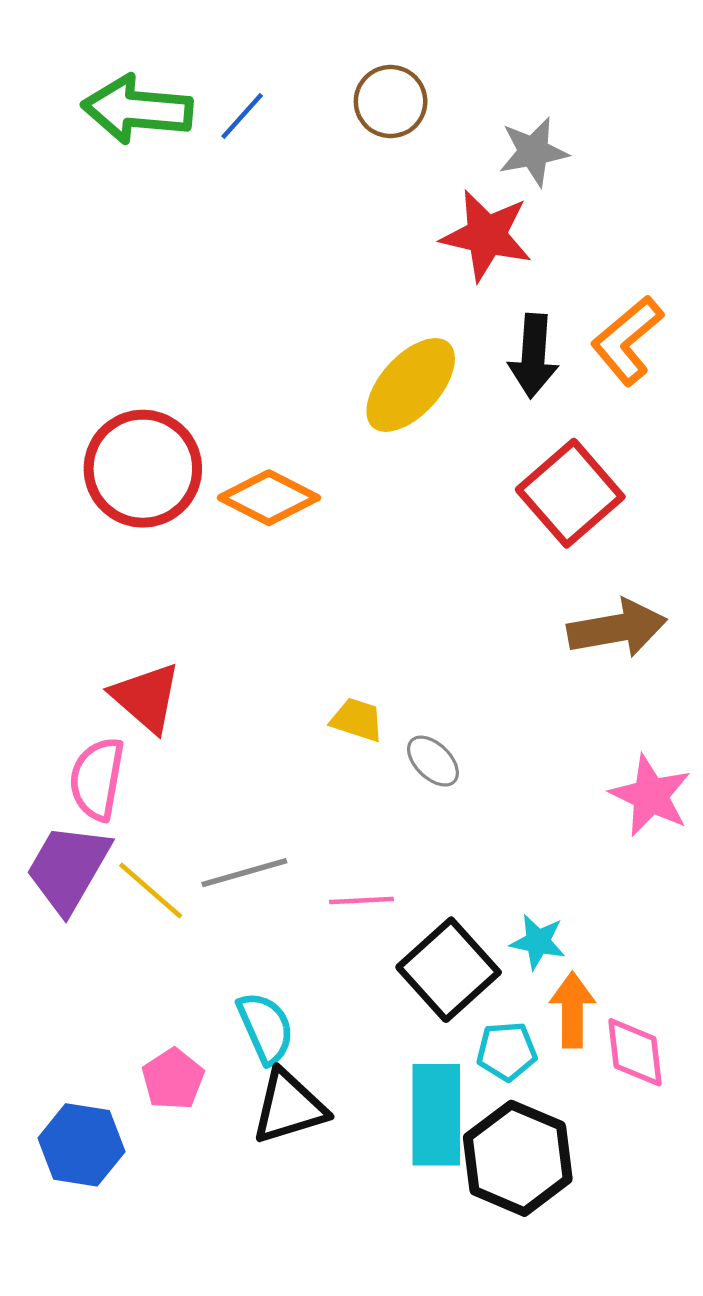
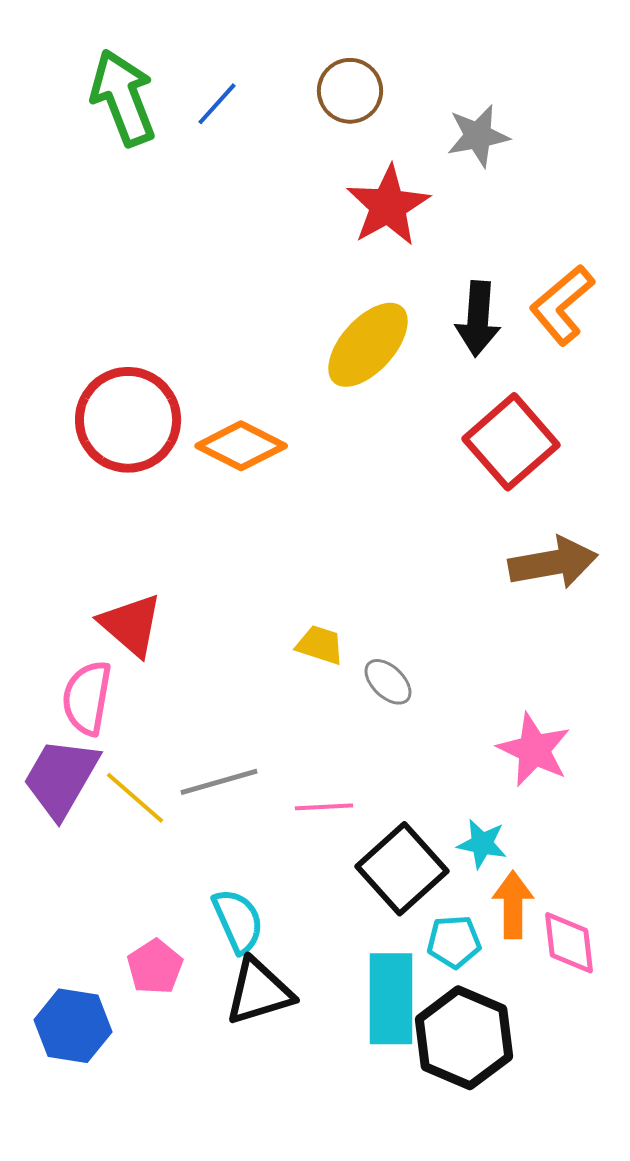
green arrow: (137, 109) -> (123, 98), turned 64
red star: (487, 235) -> (388, 206), moved, turned 30
pink star: (651, 796) -> (534, 750), moved

